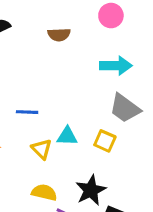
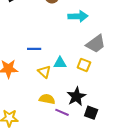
cyan arrow: (116, 66) -> (78, 16), moved
gray trapezoid: (125, 108) -> (96, 44), turned -70

